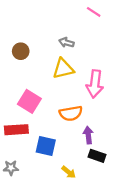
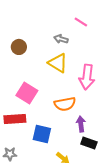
pink line: (94, 12) -> (81, 22), moved
yellow triangle: (63, 69) -> (58, 63), turned 45

